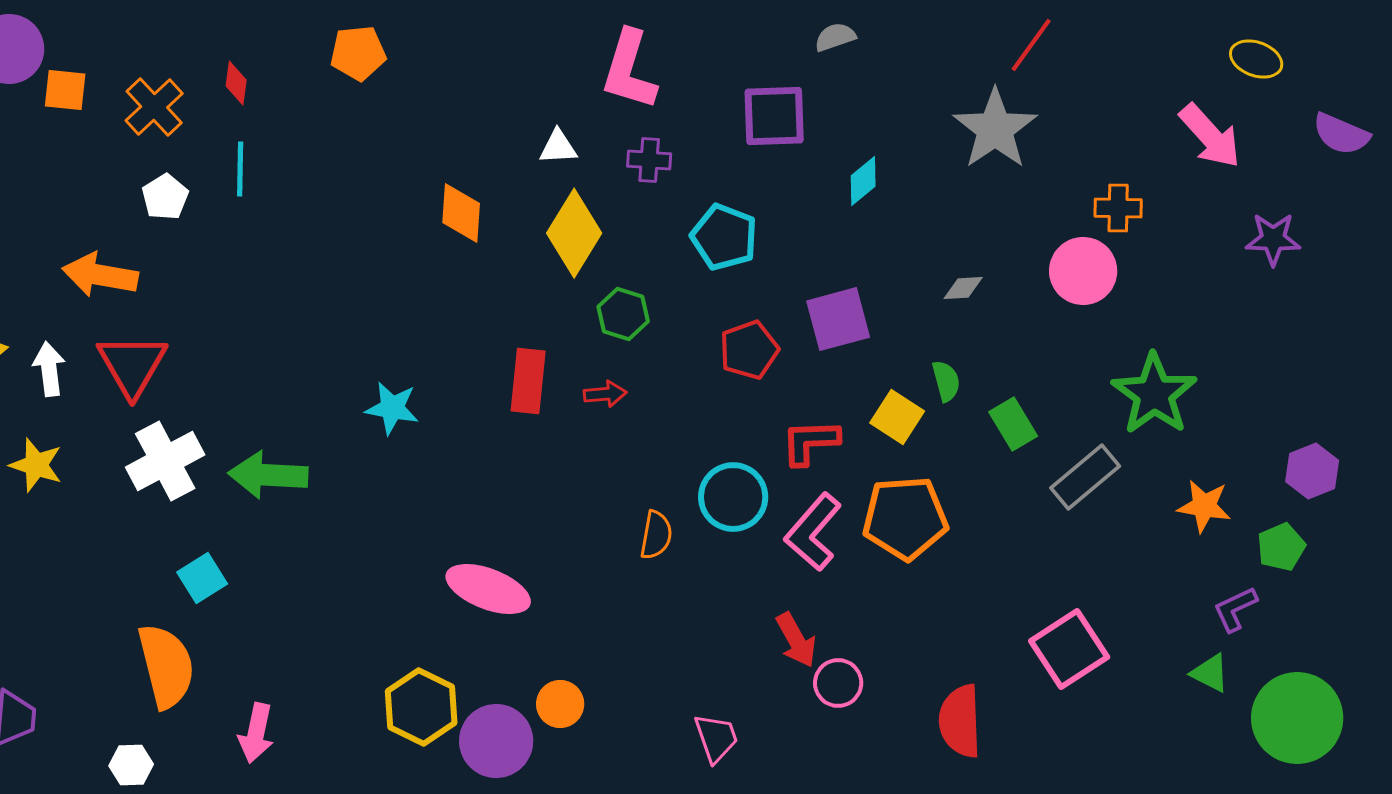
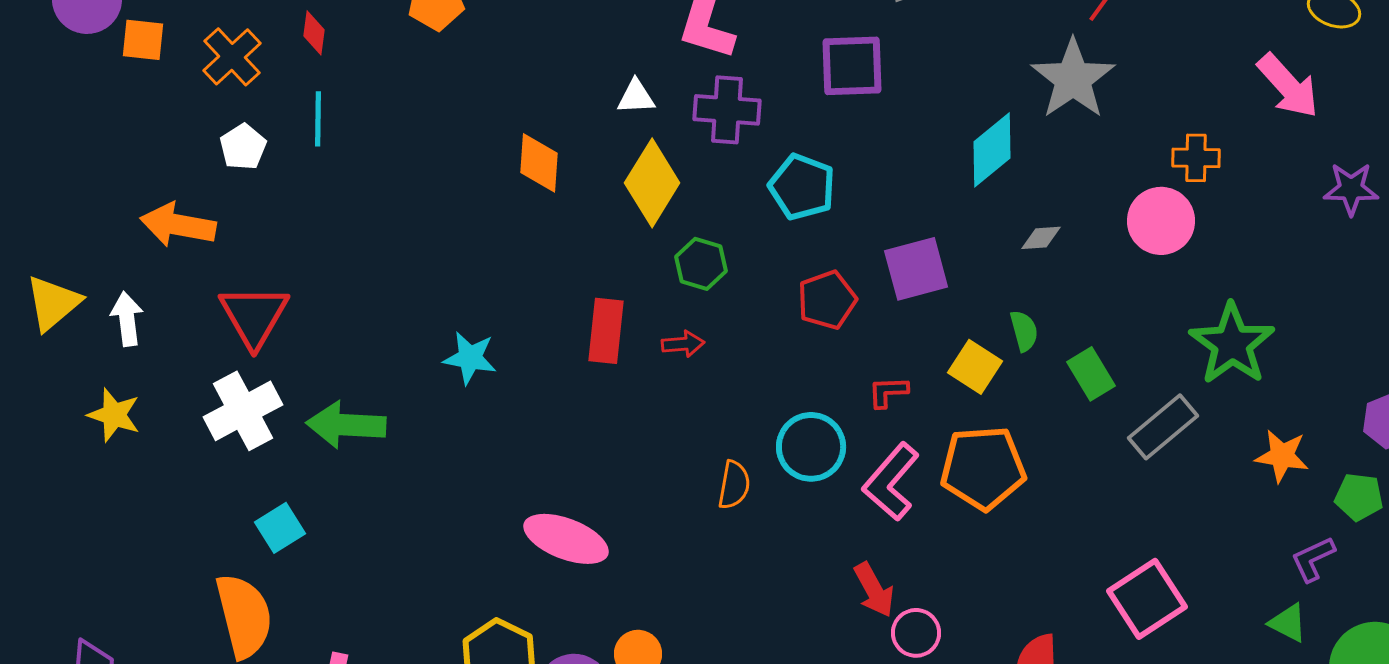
purple cross: (649, 160) -> (727, 110), size x1.5
cyan diamond: (863, 181) -> (992, 150), moved, size x1.5
red triangle: (132, 365) -> (254, 316), moved
red L-shape: (810, 442) -> (888, 392), size x0.7
green pentagon: (1281, 547) -> (1359, 497), turned 30

